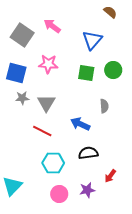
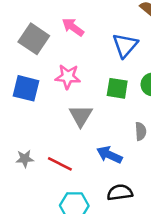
gray star: (22, 98) -> (25, 159), moved
gray triangle: (46, 103) -> (81, 116), moved

